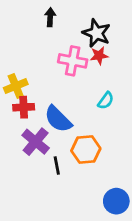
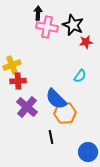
red star: (99, 56) -> (86, 42), moved
pink cross: (73, 61) -> (47, 27), moved
blue semicircle: (58, 119) -> (56, 99), moved
black line: (57, 165) -> (51, 137), moved

